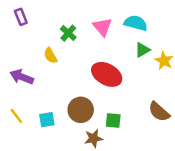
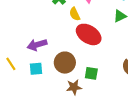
yellow semicircle: (50, 56) -> (75, 14), moved
purple arrow: (22, 77) -> (37, 45), moved, turned -42

